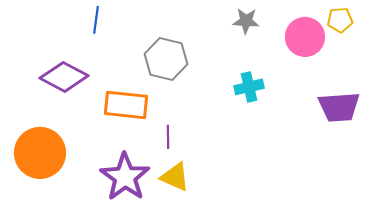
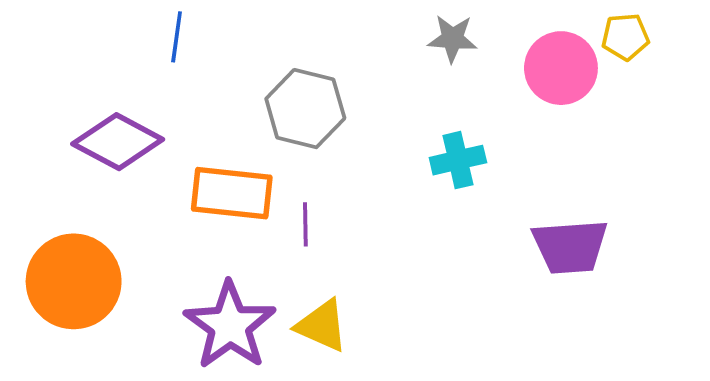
purple trapezoid: (339, 107) -> (570, 246), moved
purple line: (168, 137) -> (305, 224), moved

